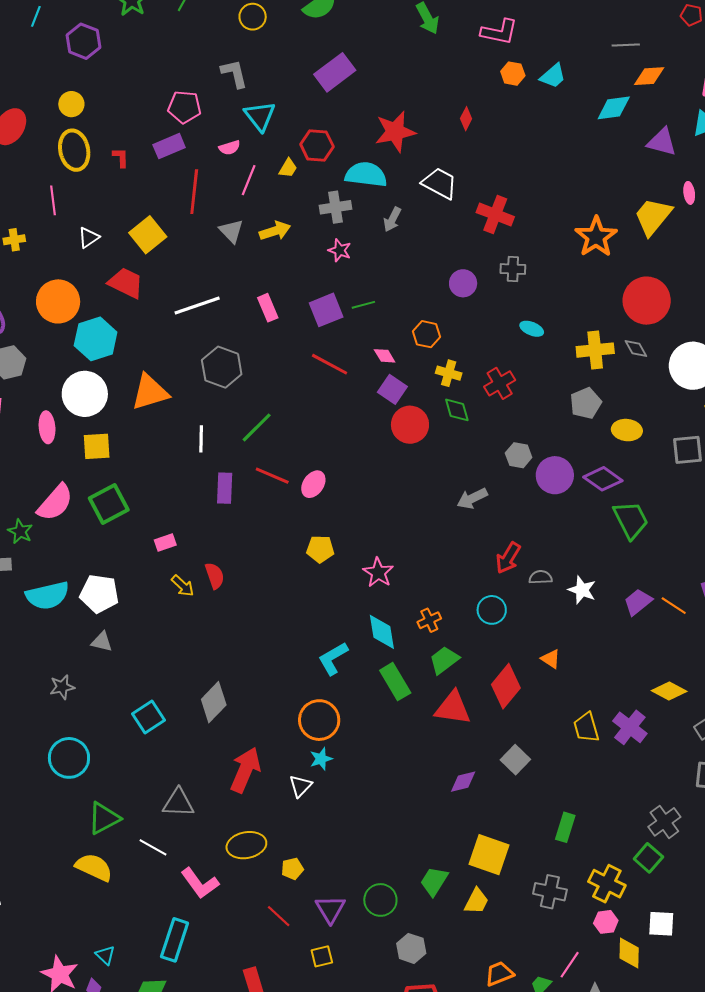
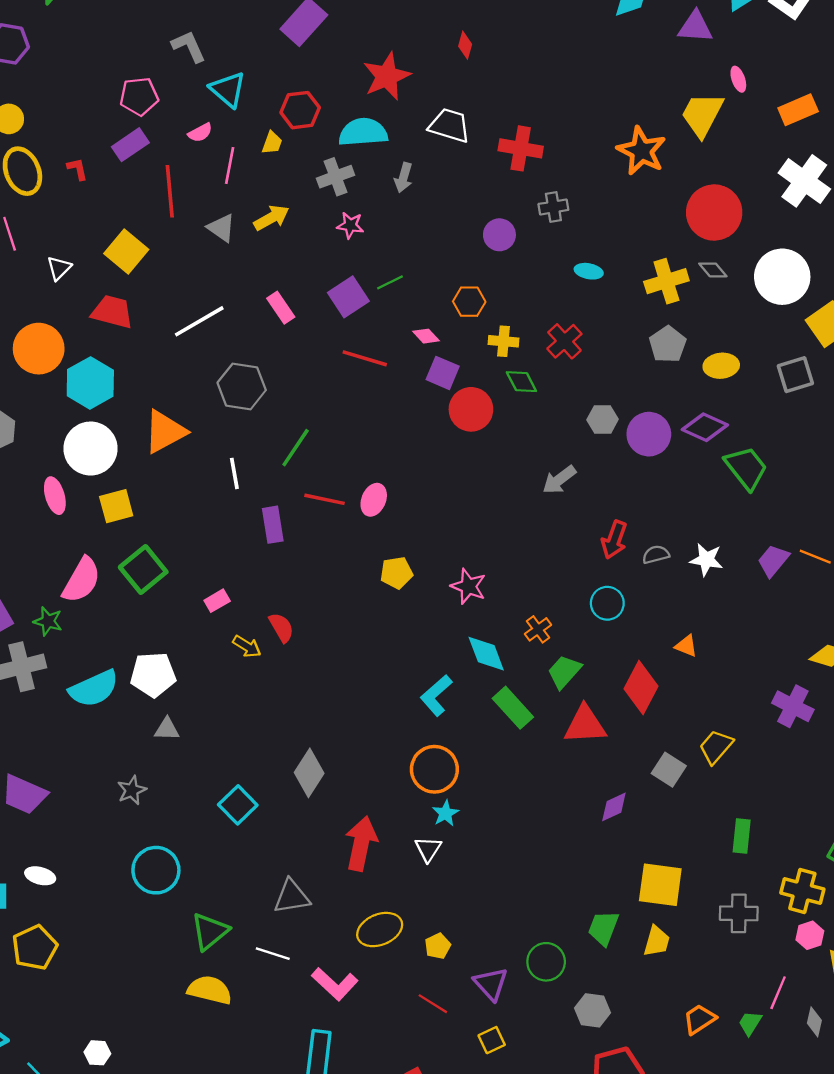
yellow trapezoid: (586, 727) -> (716, 747), moved, turned 68

